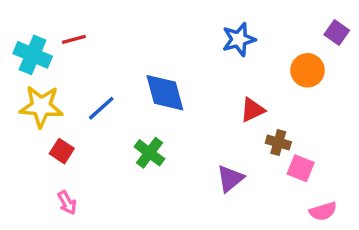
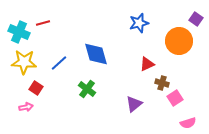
orange circle: (308, 70) -> (179, 41), size x1.4
pink square: (301, 168) -> (175, 98), turned 35
pink arrow: (67, 203) -> (26, 107), moved, turned -72

